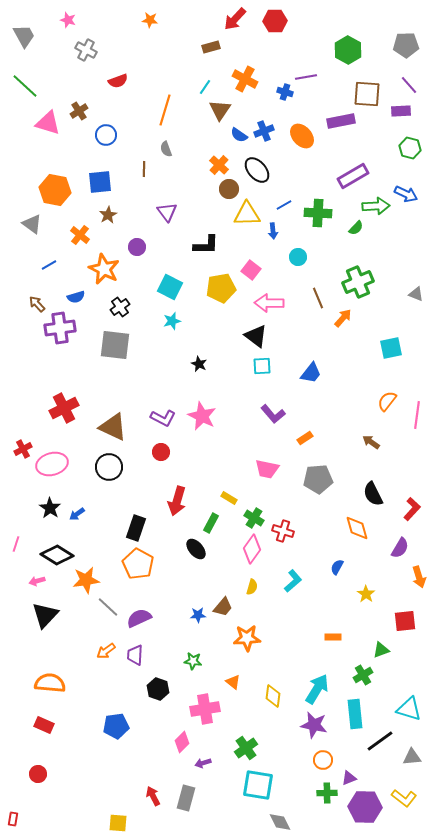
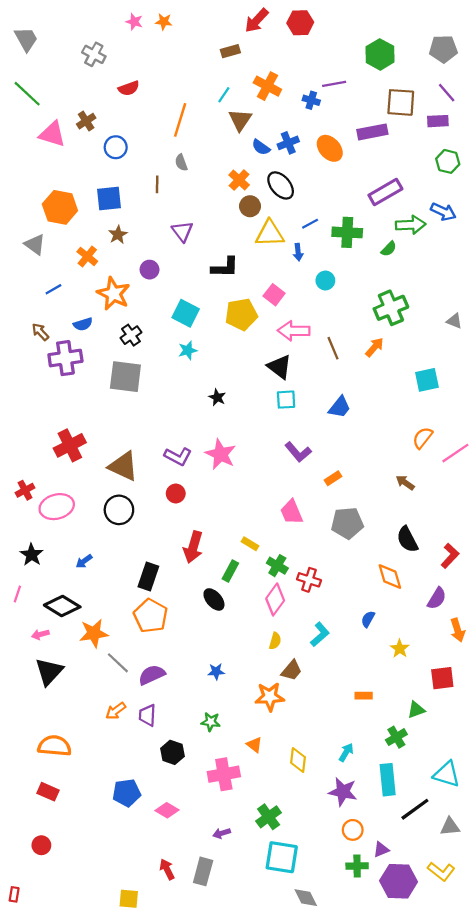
pink star: (68, 20) -> (134, 22), moved
brown line: (318, 298) -> (333, 348), moved
pink line: (417, 415) -> (455, 453), turned 48
pink trapezoid: (267, 469) -> (292, 512), turned 55
black star: (50, 508) -> (32, 555), moved
brown trapezoid: (223, 607) -> (292, 670), moved
cyan arrow: (317, 689) -> (346, 752), size x0.6
pink diamond: (182, 742) -> (167, 810), moved, turned 75

